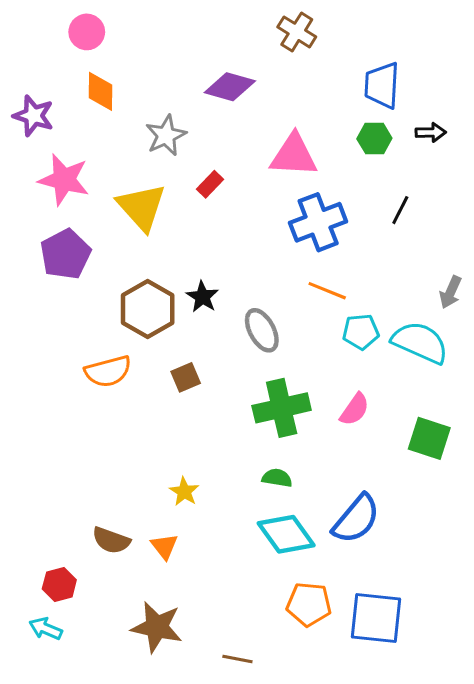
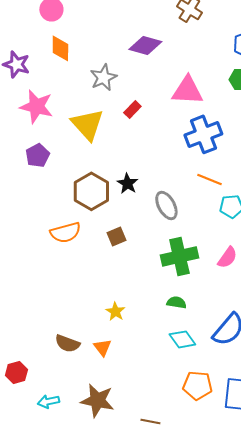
purple pentagon: (65, 254) -> (37, 155), size x0.7
cyan diamond: (286, 534) -> (182, 339), size x0.7
red hexagon: (59, 584) -> (16, 372), moved
cyan arrow: (46, 629) -> (48, 401), moved, turned -35

